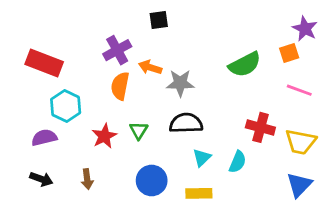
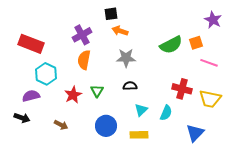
orange square: (289, 53) -> (196, 43), moved
orange arrow: (150, 67) -> (120, 31), moved
black semicircle: (186, 123) -> (130, 86), size x0.6
black arrow: (41, 179) -> (22, 118), moved
brown arrow: (87, 179) -> (61, 125), turned -56
blue triangle: (299, 185) -> (195, 133), moved

